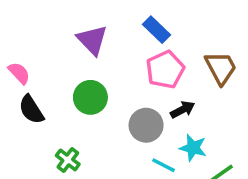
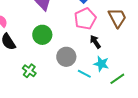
black arrow: (183, 110) -> (95, 42), turned -96
gray circle: (146, 125) -> (66, 57), moved

